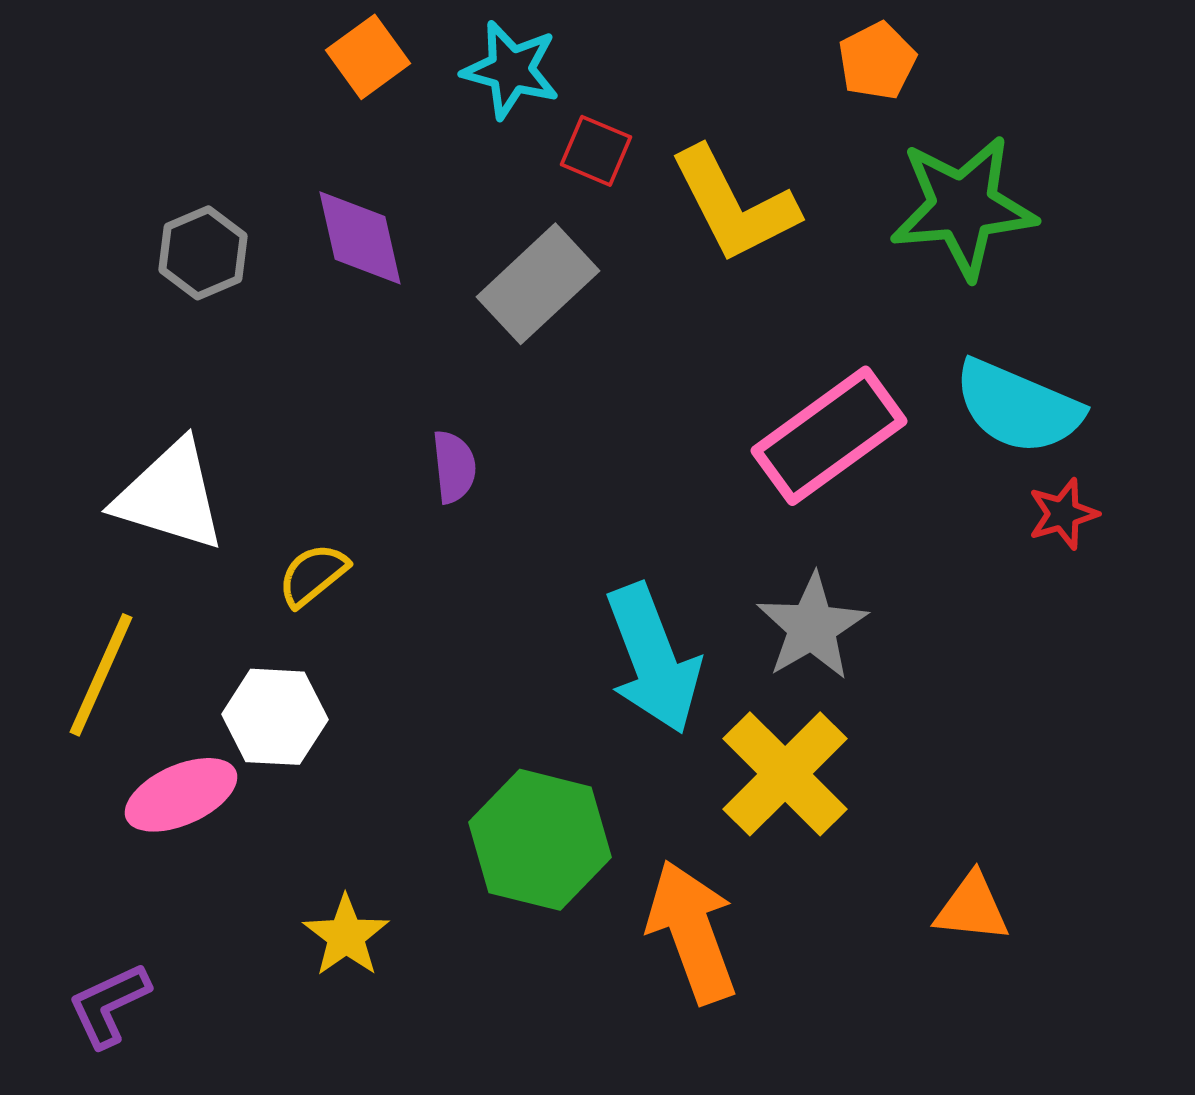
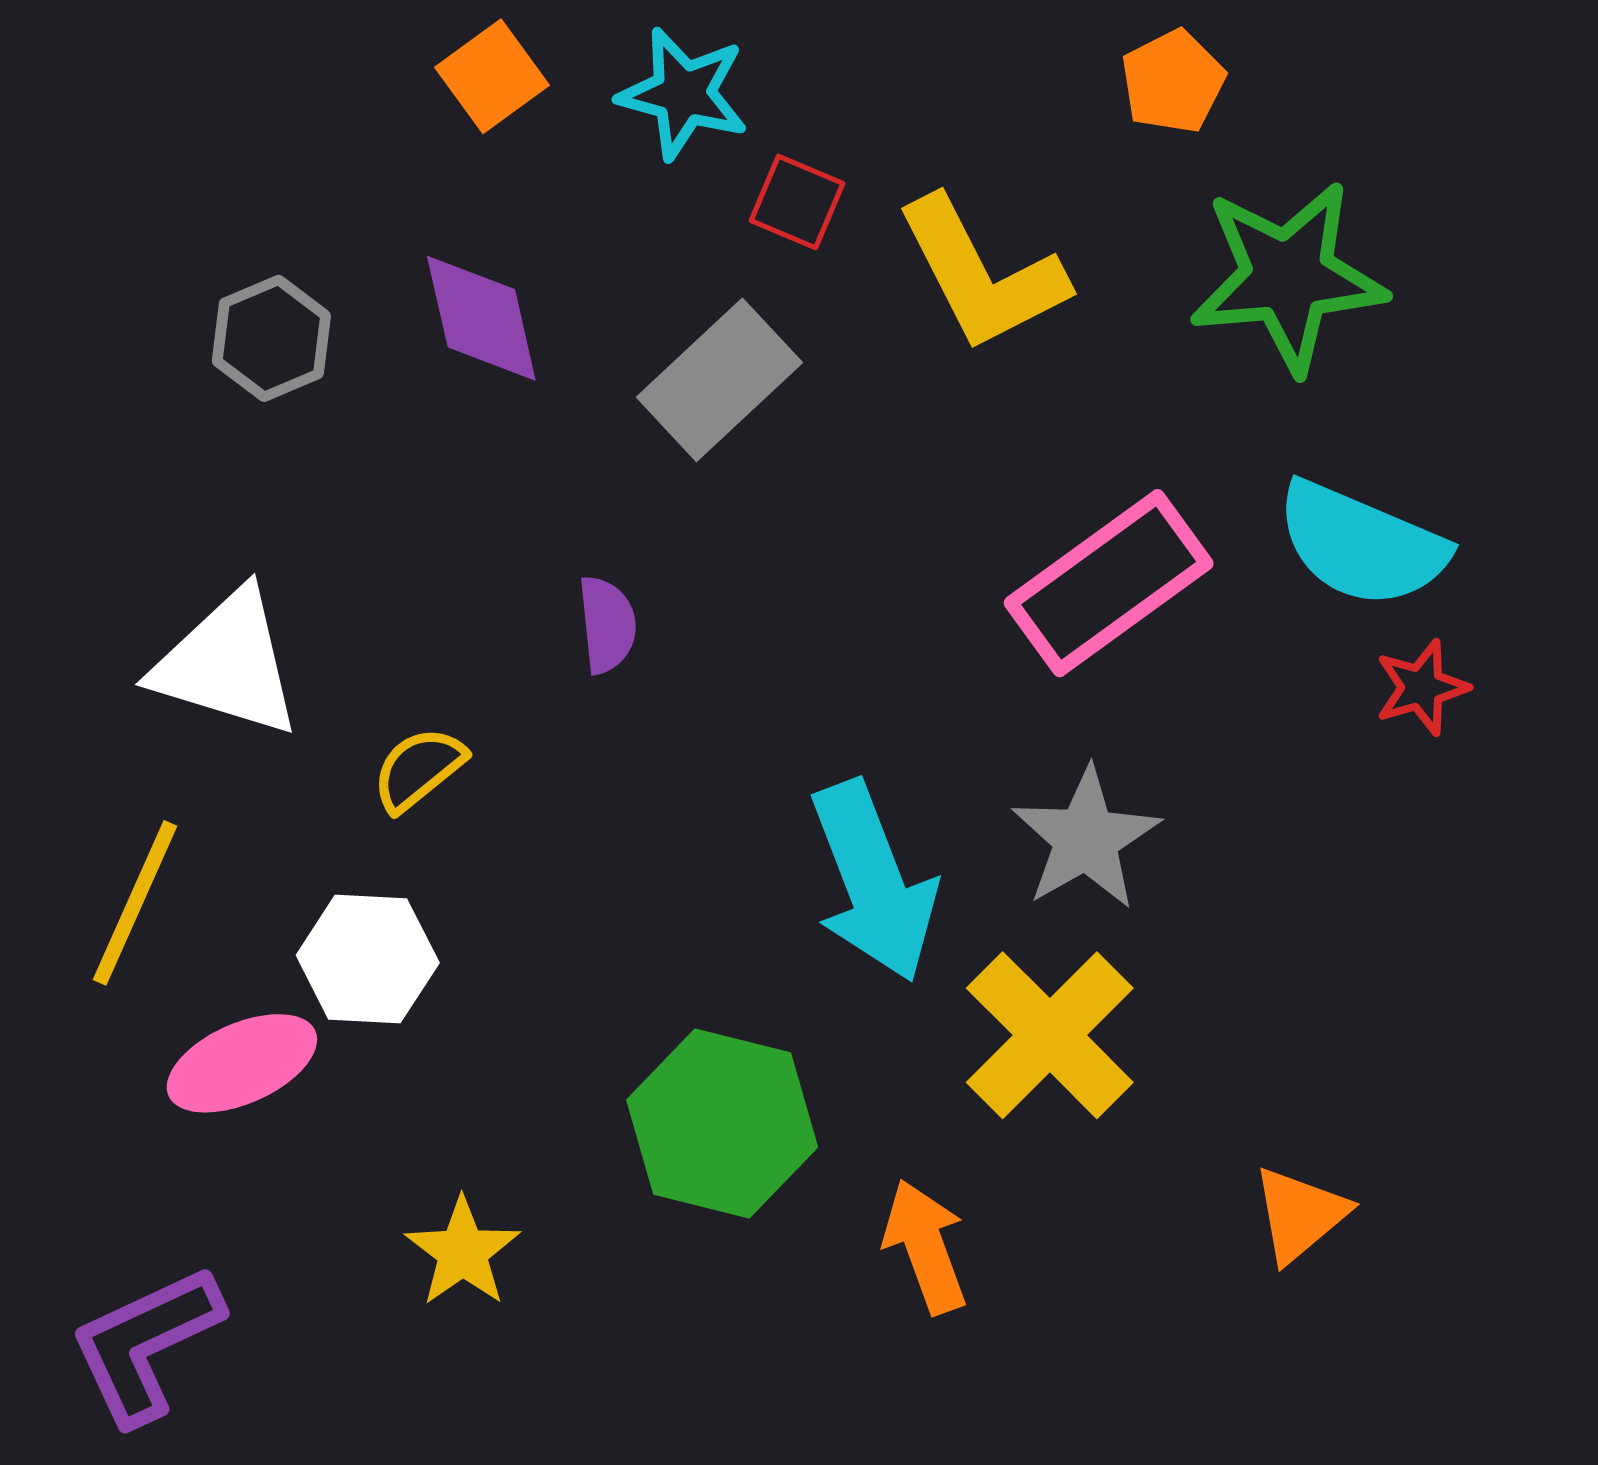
orange triangle: (972, 908) -> (1300, 1214), turned -46
orange arrow: (692, 932) -> (925, 1247), size x0.7
purple L-shape: (109, 1005) -> (146, 1344), size x1.4

